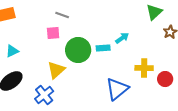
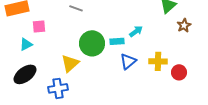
pink square: (53, 33) -> (39, 26), moved
blue triangle: (117, 89) -> (128, 61), moved, size x0.7
blue cross: (44, 95) -> (58, 88), turned 30

